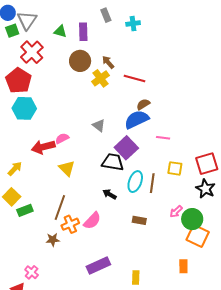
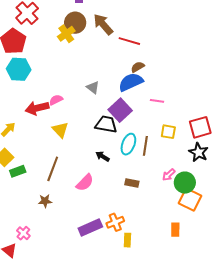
brown arrow: (108, 62) -> (103, 24), size x1.6
yellow cross: (100, 78) -> (66, 34), moved
orange cross: (70, 224) -> (115, 222), moved

